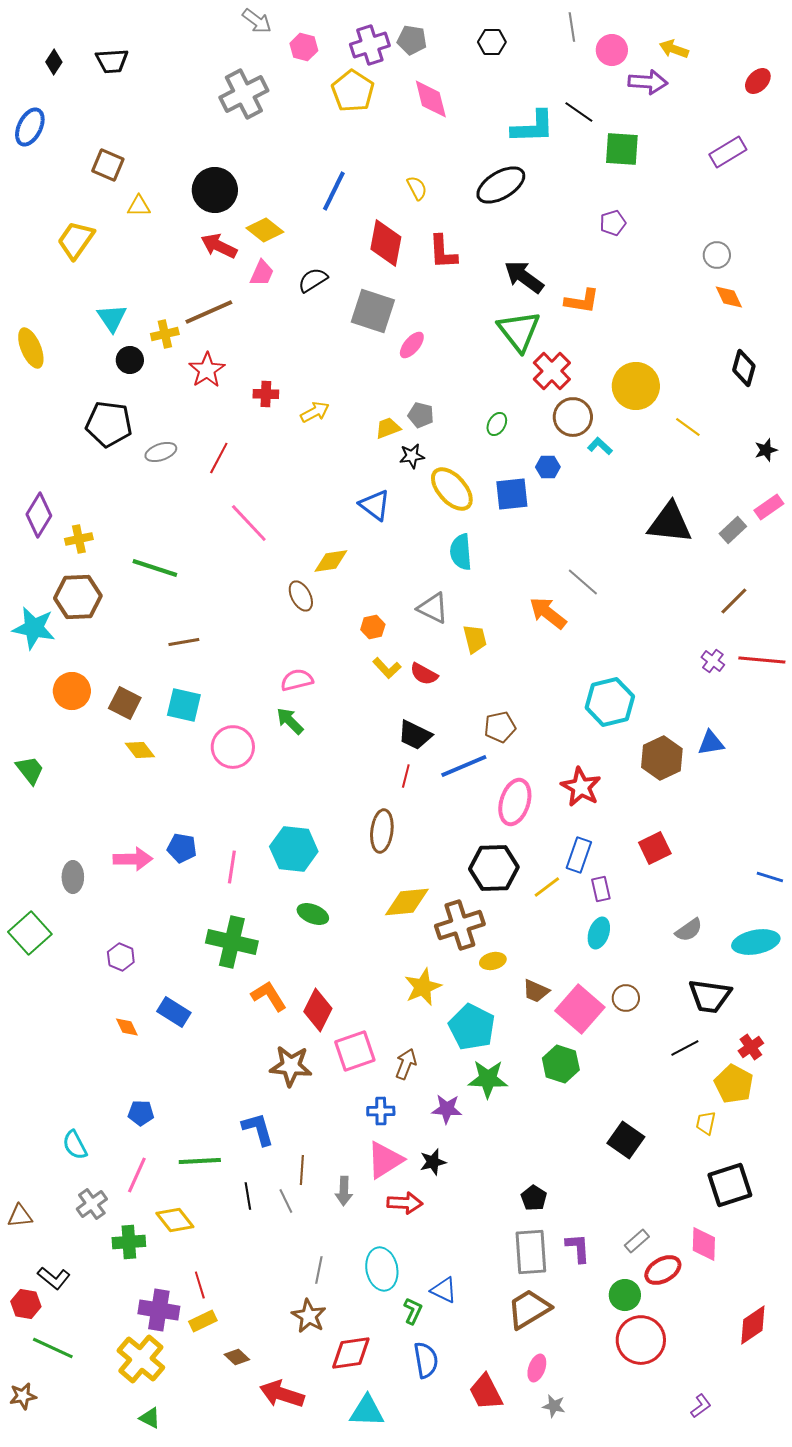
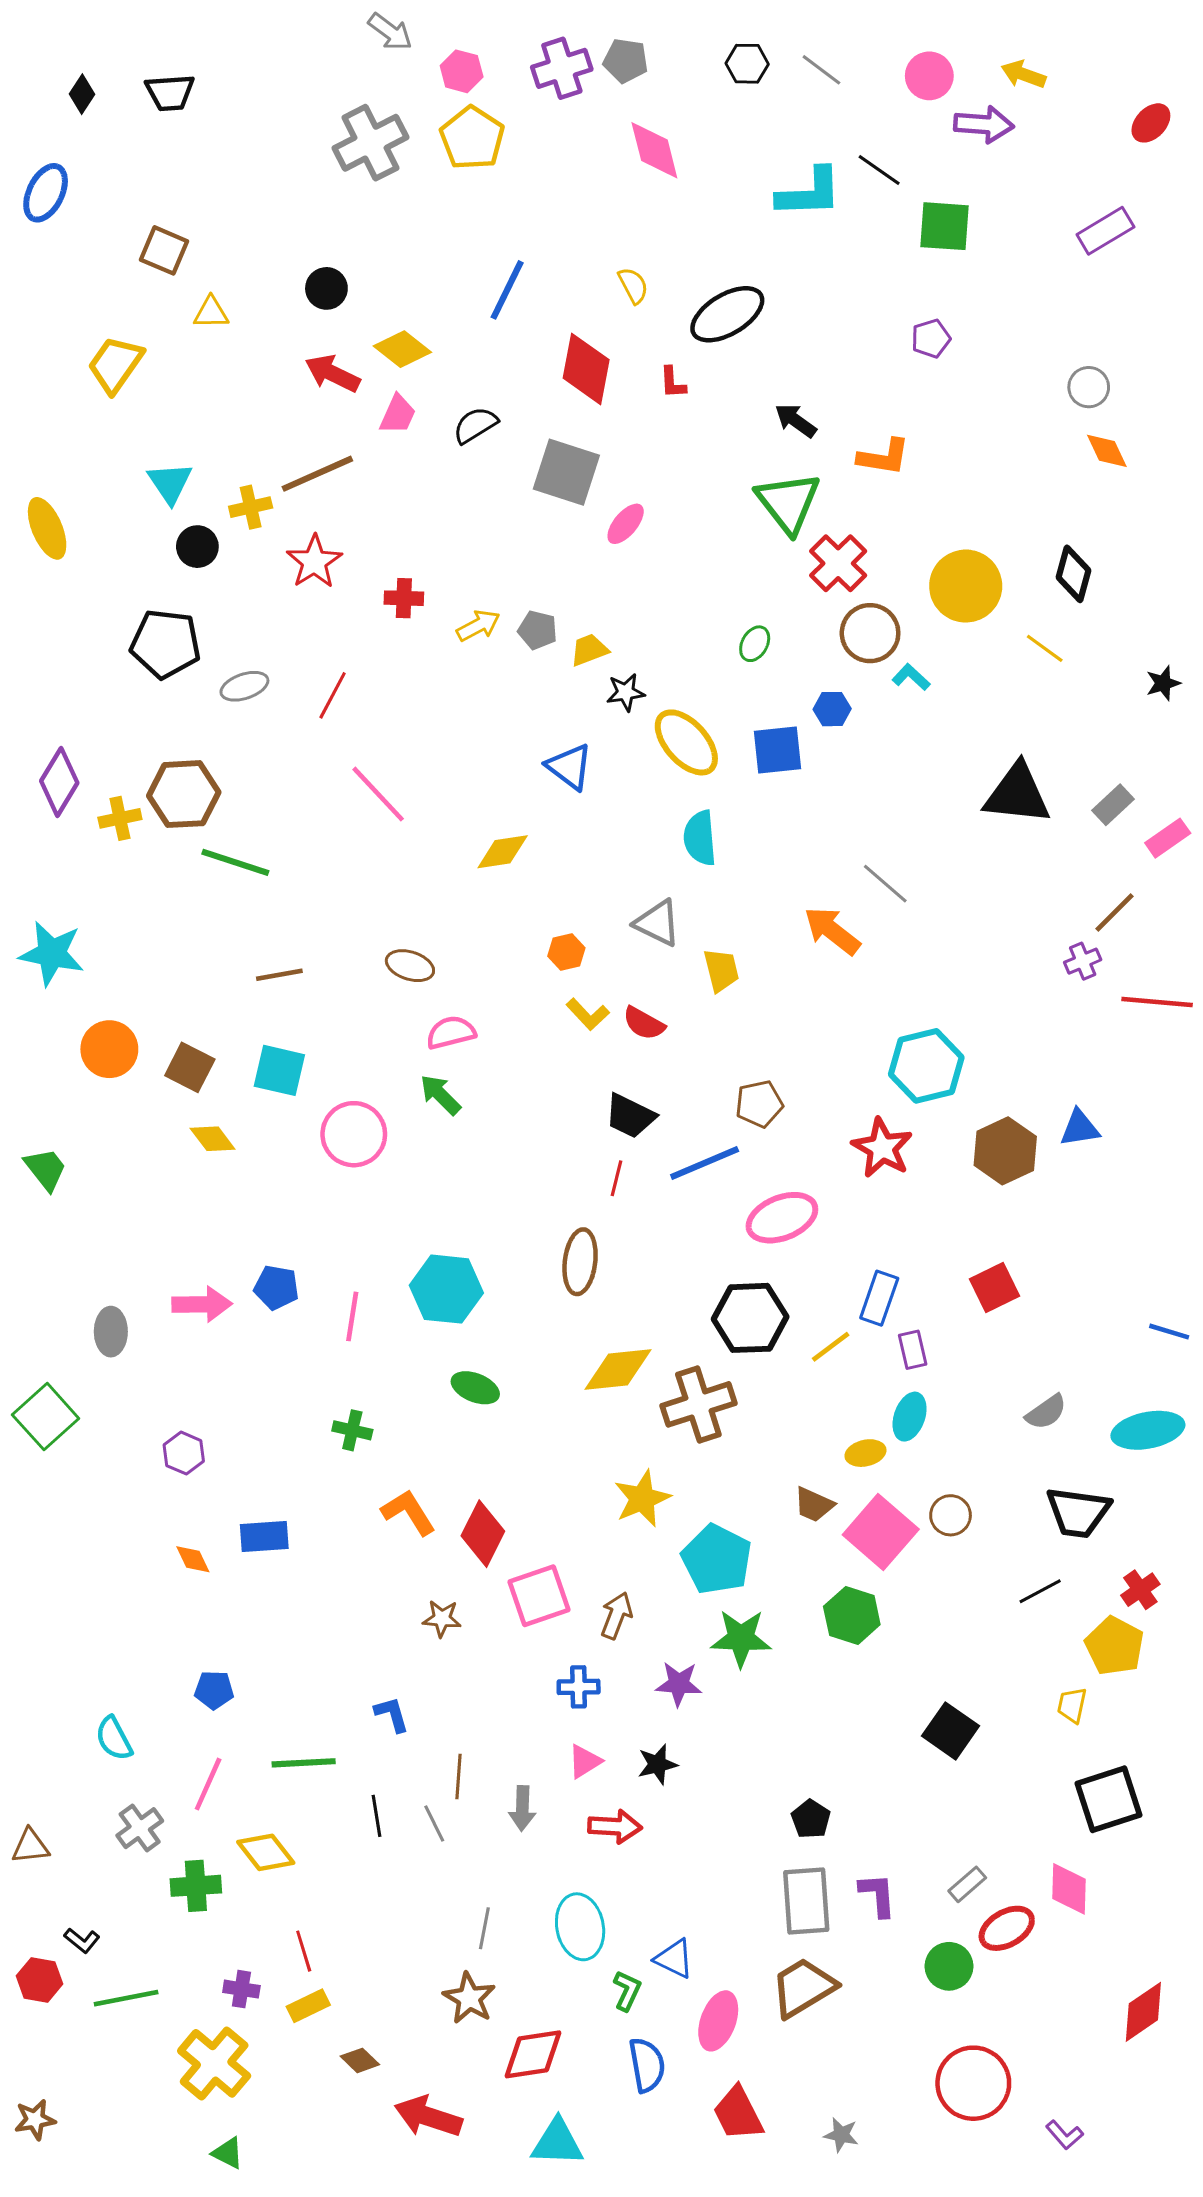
gray line: (572, 27) -> (821, 70), moved, turned -44
yellow pentagon: (353, 91) -> (472, 138), moved
black ellipse: (501, 185) -> (727, 314), moved
black circle: (215, 190) -> (326, 288), size x0.6
red L-shape: (443, 252) -> (673, 383), size x0.6
black arrow: (524, 277) -> (796, 421), size x0.7
black diamond: (744, 368) -> (1074, 574), moved
gray pentagon: (421, 415) -> (538, 630), moved
pink rectangle: (769, 507) -> (1168, 838), moved
brown ellipse: (301, 596) -> (410, 966), moved, turned -44
brown hexagon: (78, 597) -> (184, 794), moved
purple cross: (713, 661) -> (1083, 961), moved, turned 30
red star: (581, 787) -> (882, 1148), moved
pink ellipse: (515, 802) -> (782, 1218), turned 51
green cross: (232, 942) -> (352, 1430), size x0.5
yellow ellipse: (493, 961) -> (865, 1453), moved
blue rectangle: (174, 1012) -> (264, 1537), turned -36
brown star: (291, 1066) -> (442, 1619), size x0.6
blue L-shape: (258, 1129) -> (392, 1714), size x0.7
pink triangle: (385, 1160) -> (585, 1761), size x0.6
black L-shape: (54, 1278) -> (82, 1940), size x0.7
purple cross: (159, 1310) -> (241, 1989), size x0.6
red circle: (641, 1340) -> (973, 2083), moved
green line: (53, 1348) -> (126, 1998), moved, turned -36
pink ellipse: (537, 1368) -> (718, 2021), moved, size x1.4
purple L-shape: (701, 1406) -> (1064, 2135), turned 85

